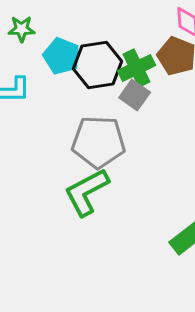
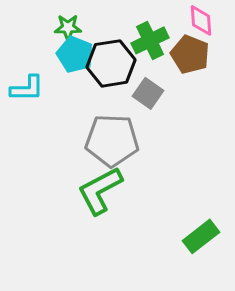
green star: (22, 29) -> (68, 27), moved
green cross: (137, 68) -> (150, 40), moved

